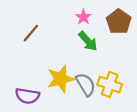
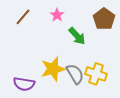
pink star: (83, 17) -> (57, 15), moved
brown line: (31, 33) -> (23, 17), moved

